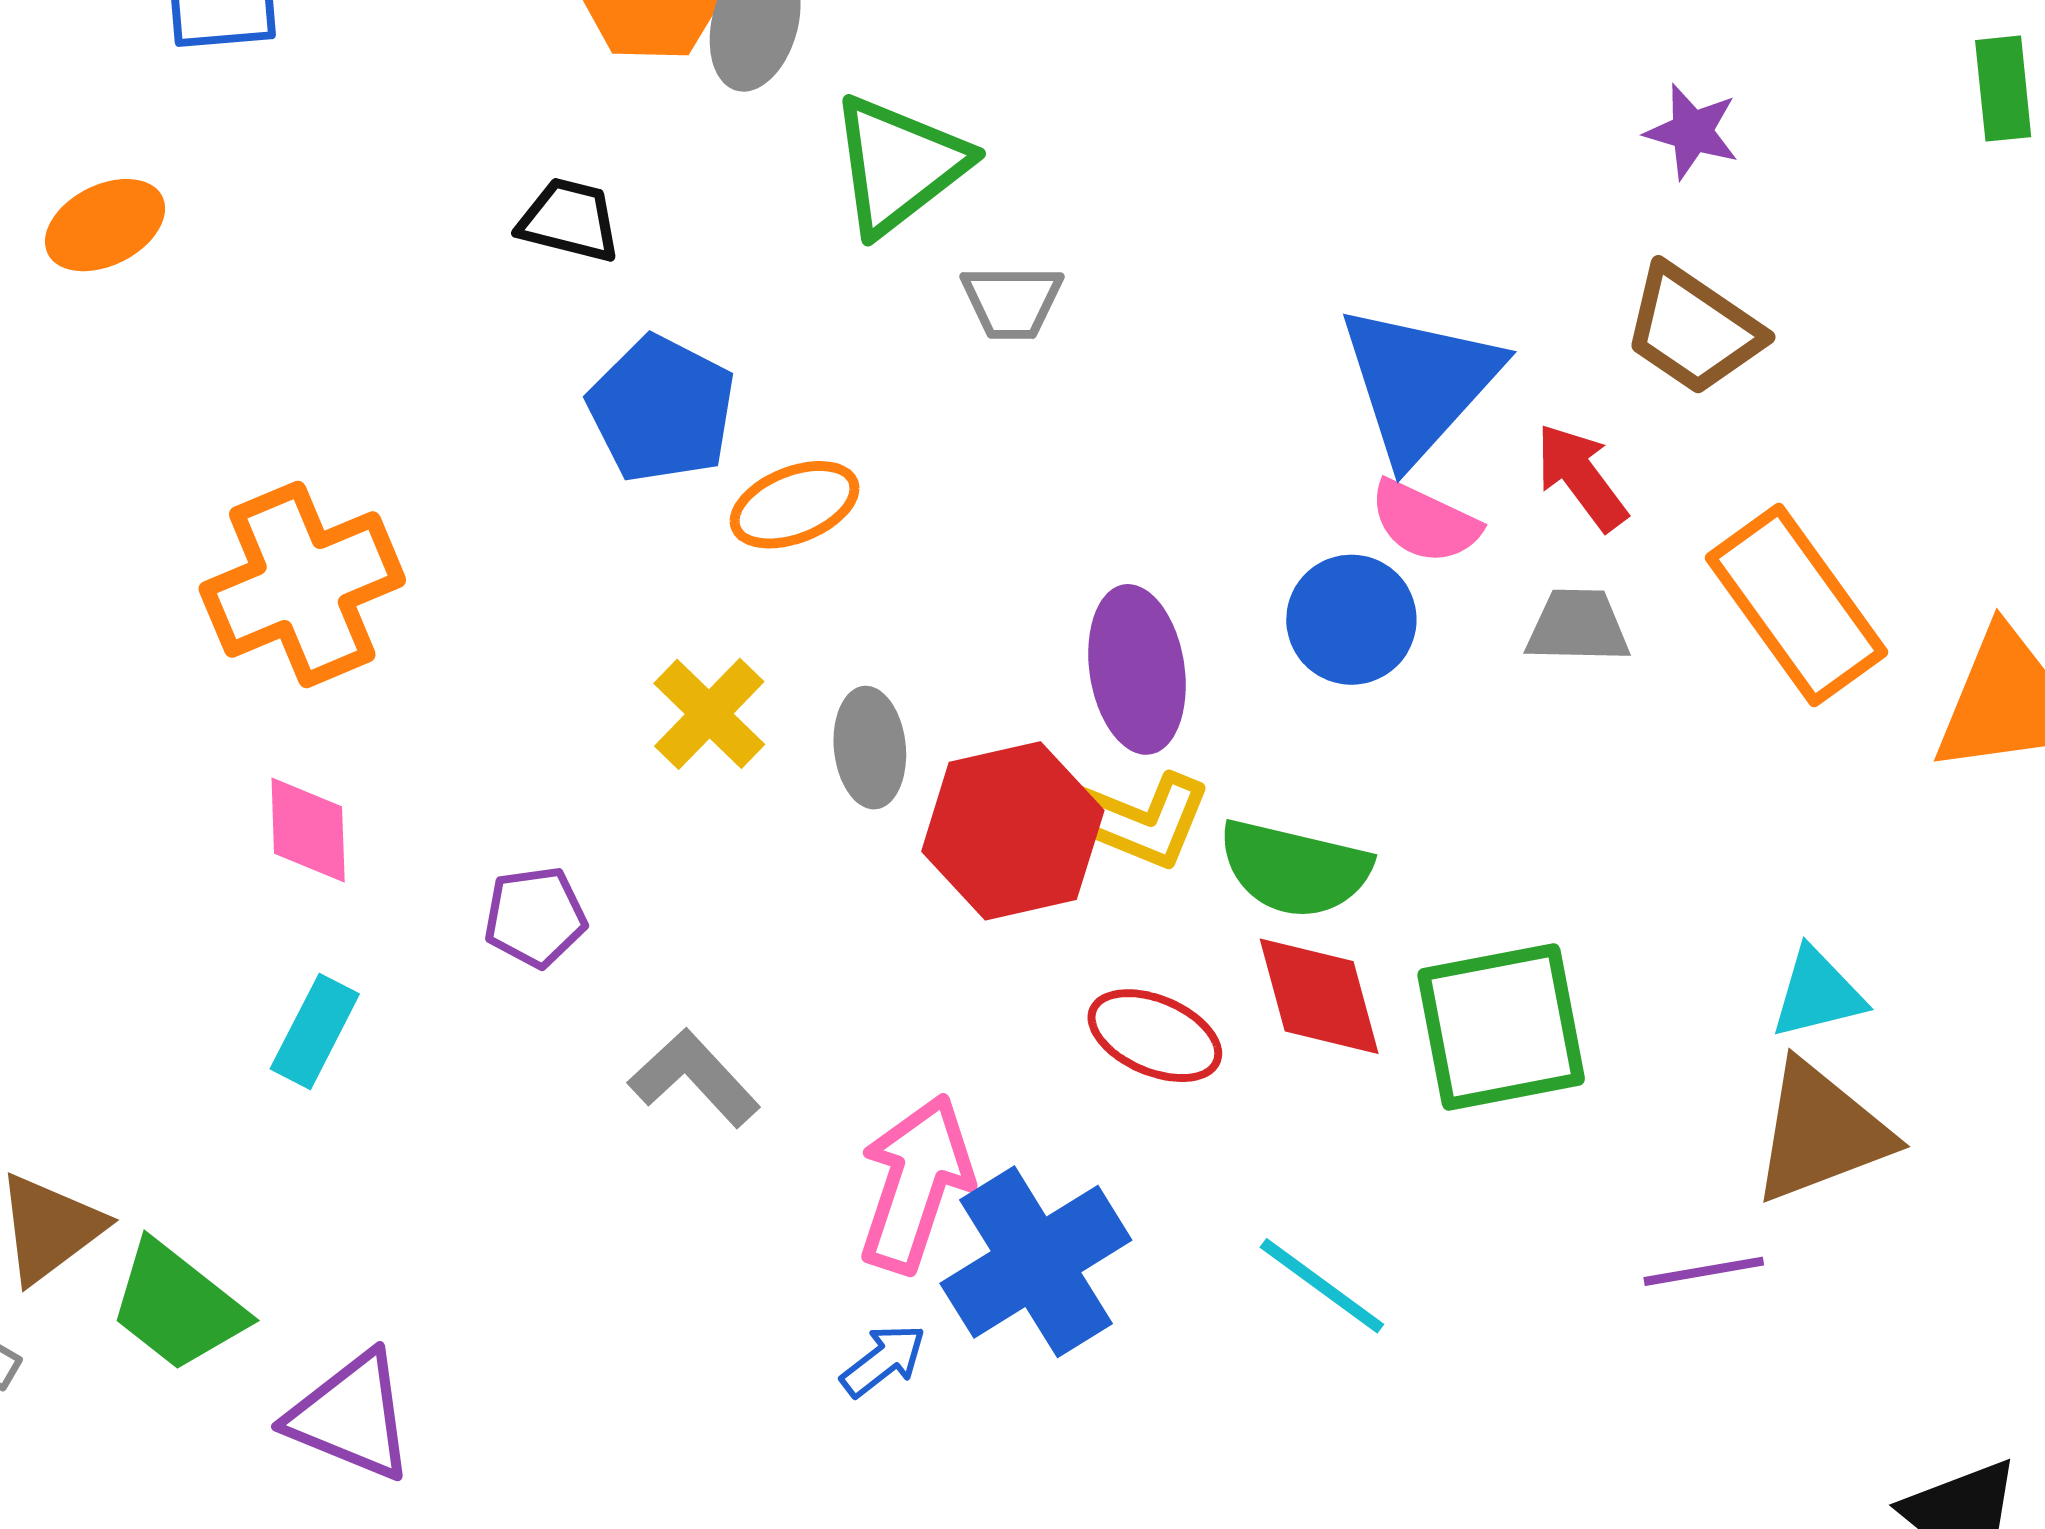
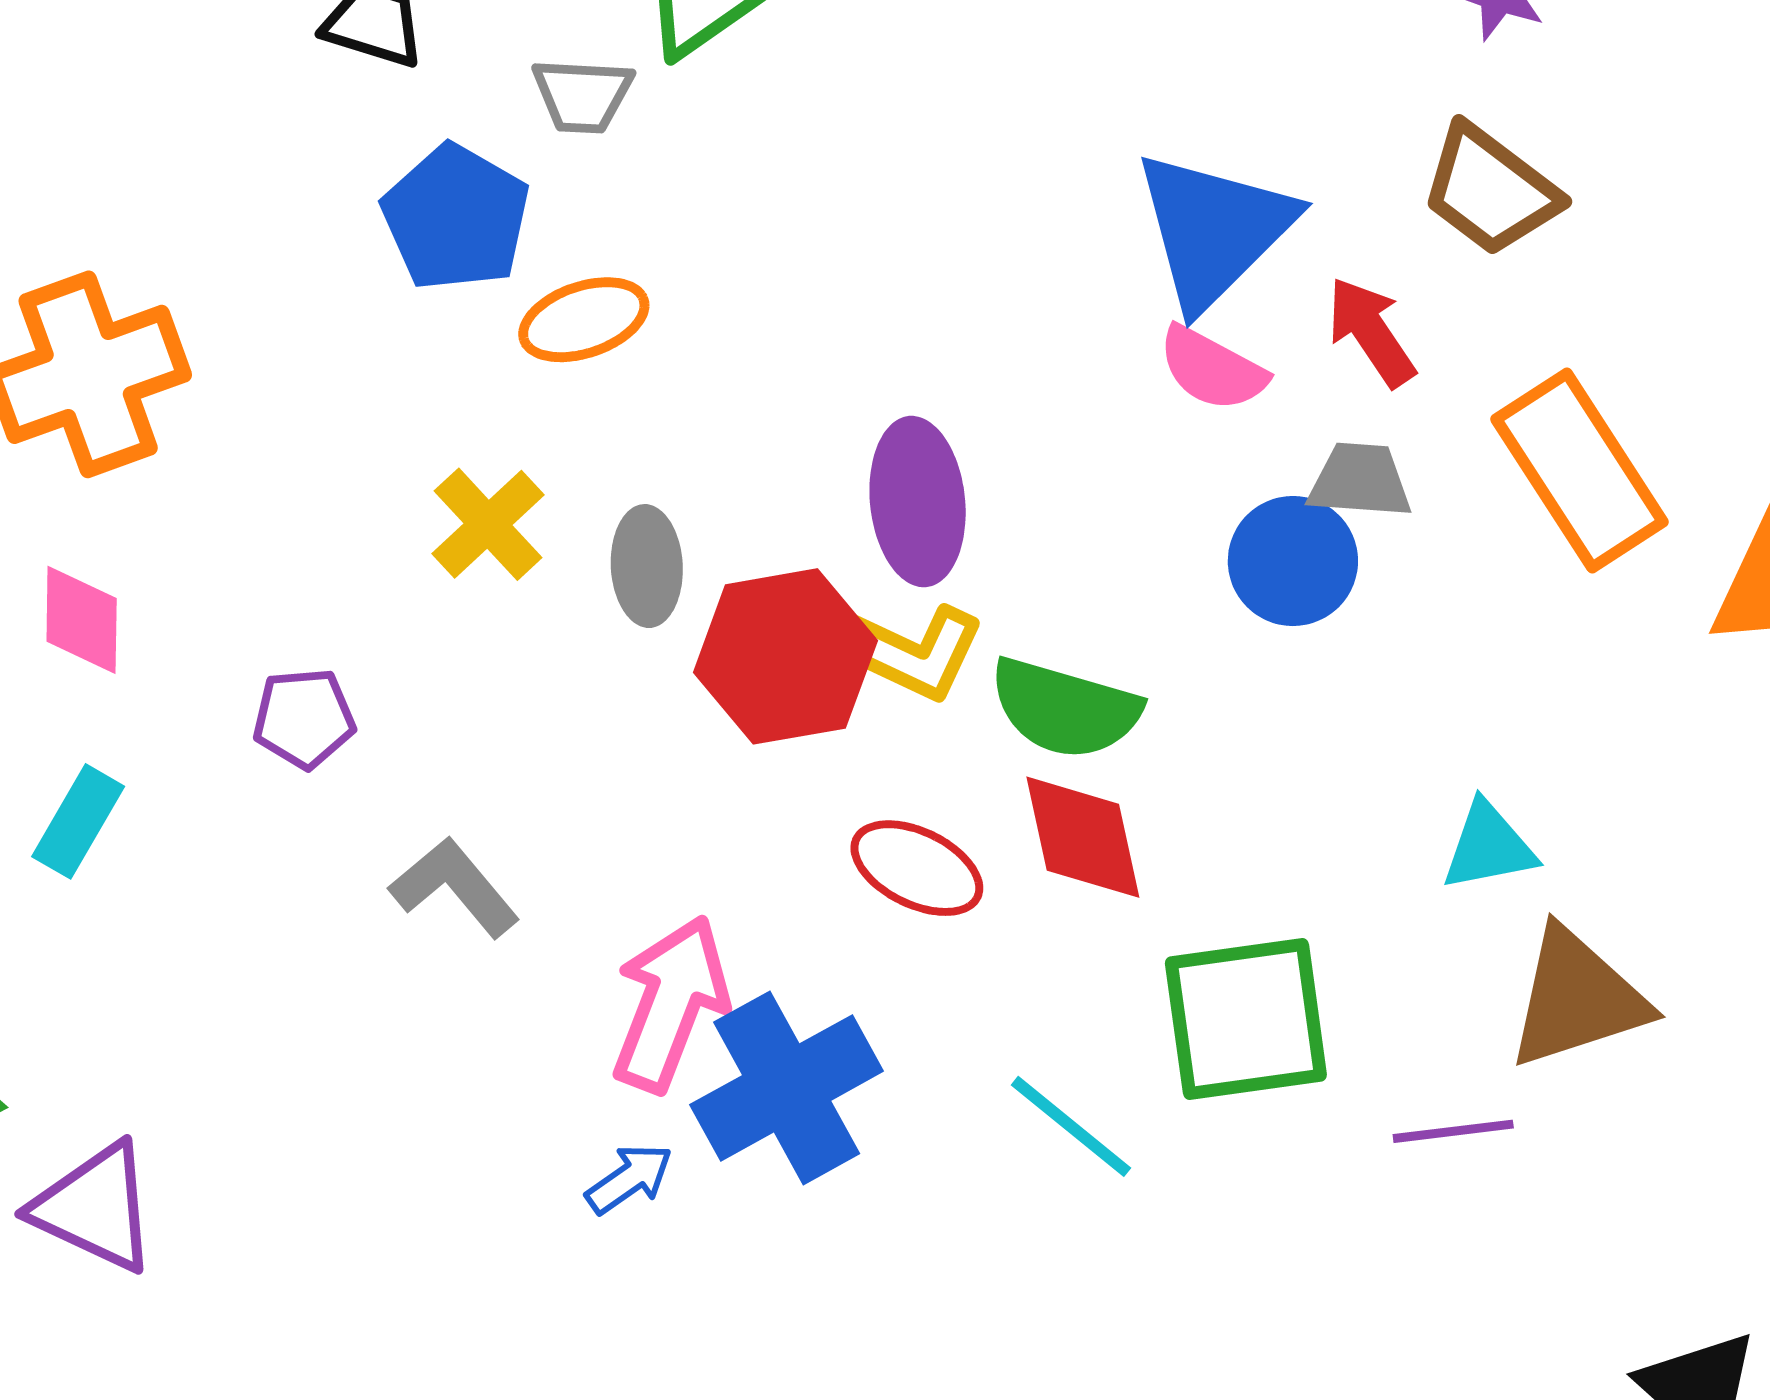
gray trapezoid: (1012, 302) -> (582, 95), moved
blue circle: (1351, 620) -> (1293, 561), moved
cyan triangle: (1817, 993) -> (1489, 846), moved
green square: (1501, 1027) -> (1246, 1019), moved

